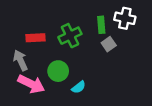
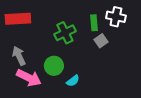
red rectangle: (36, 38) -> (18, 19), moved, size x1.4

